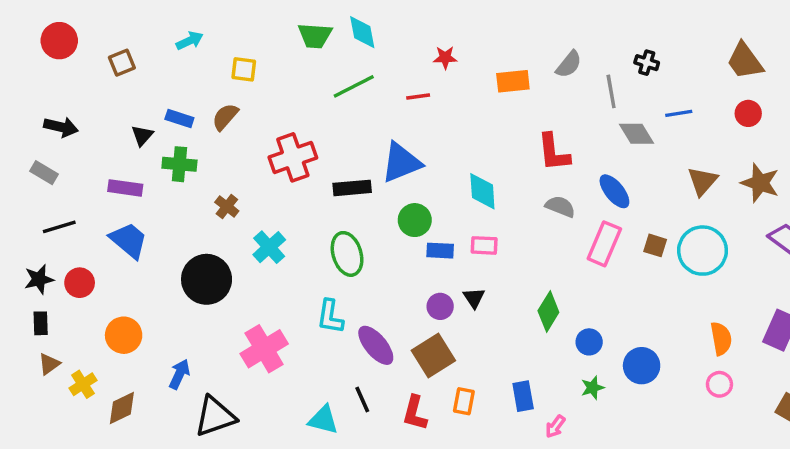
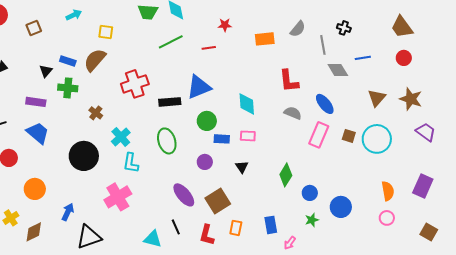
brown semicircle: (225, 117) -> (95, 60), size x1.4
purple circle: (440, 306) -> (205, 162), moved
cyan L-shape: (330, 317) -> (131, 163), moved

